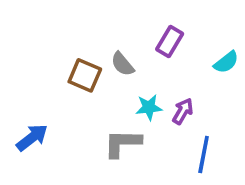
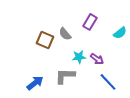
purple arrow: (183, 111) -> (97, 59), turned 96
blue arrow: (32, 138) -> (35, 83), moved
blue line: (204, 155) -> (108, 82), turned -54

